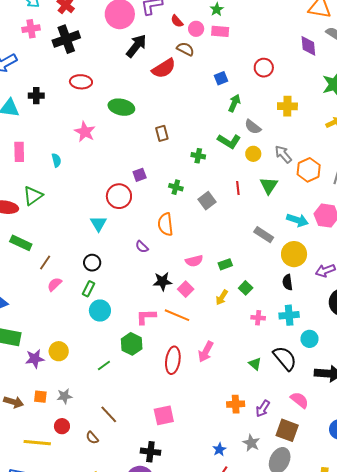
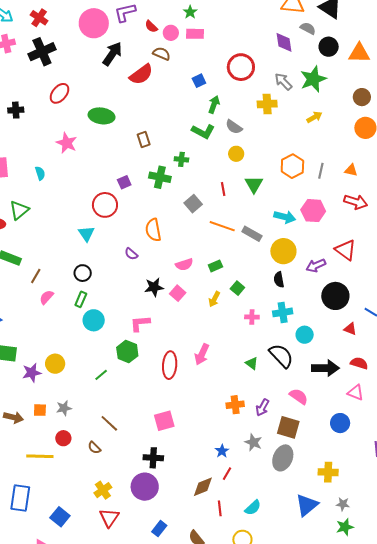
red circle: (264, 68) -> (241, 67), size x1.4
red ellipse: (81, 82) -> (59, 93), turned -50
green L-shape: (229, 141) -> (203, 131), moved
gray arrow: (283, 154) -> (283, 82), moved
green cross: (176, 187) -> (160, 177), moved, size x1.5
orange line: (177, 315) -> (222, 226), moved

